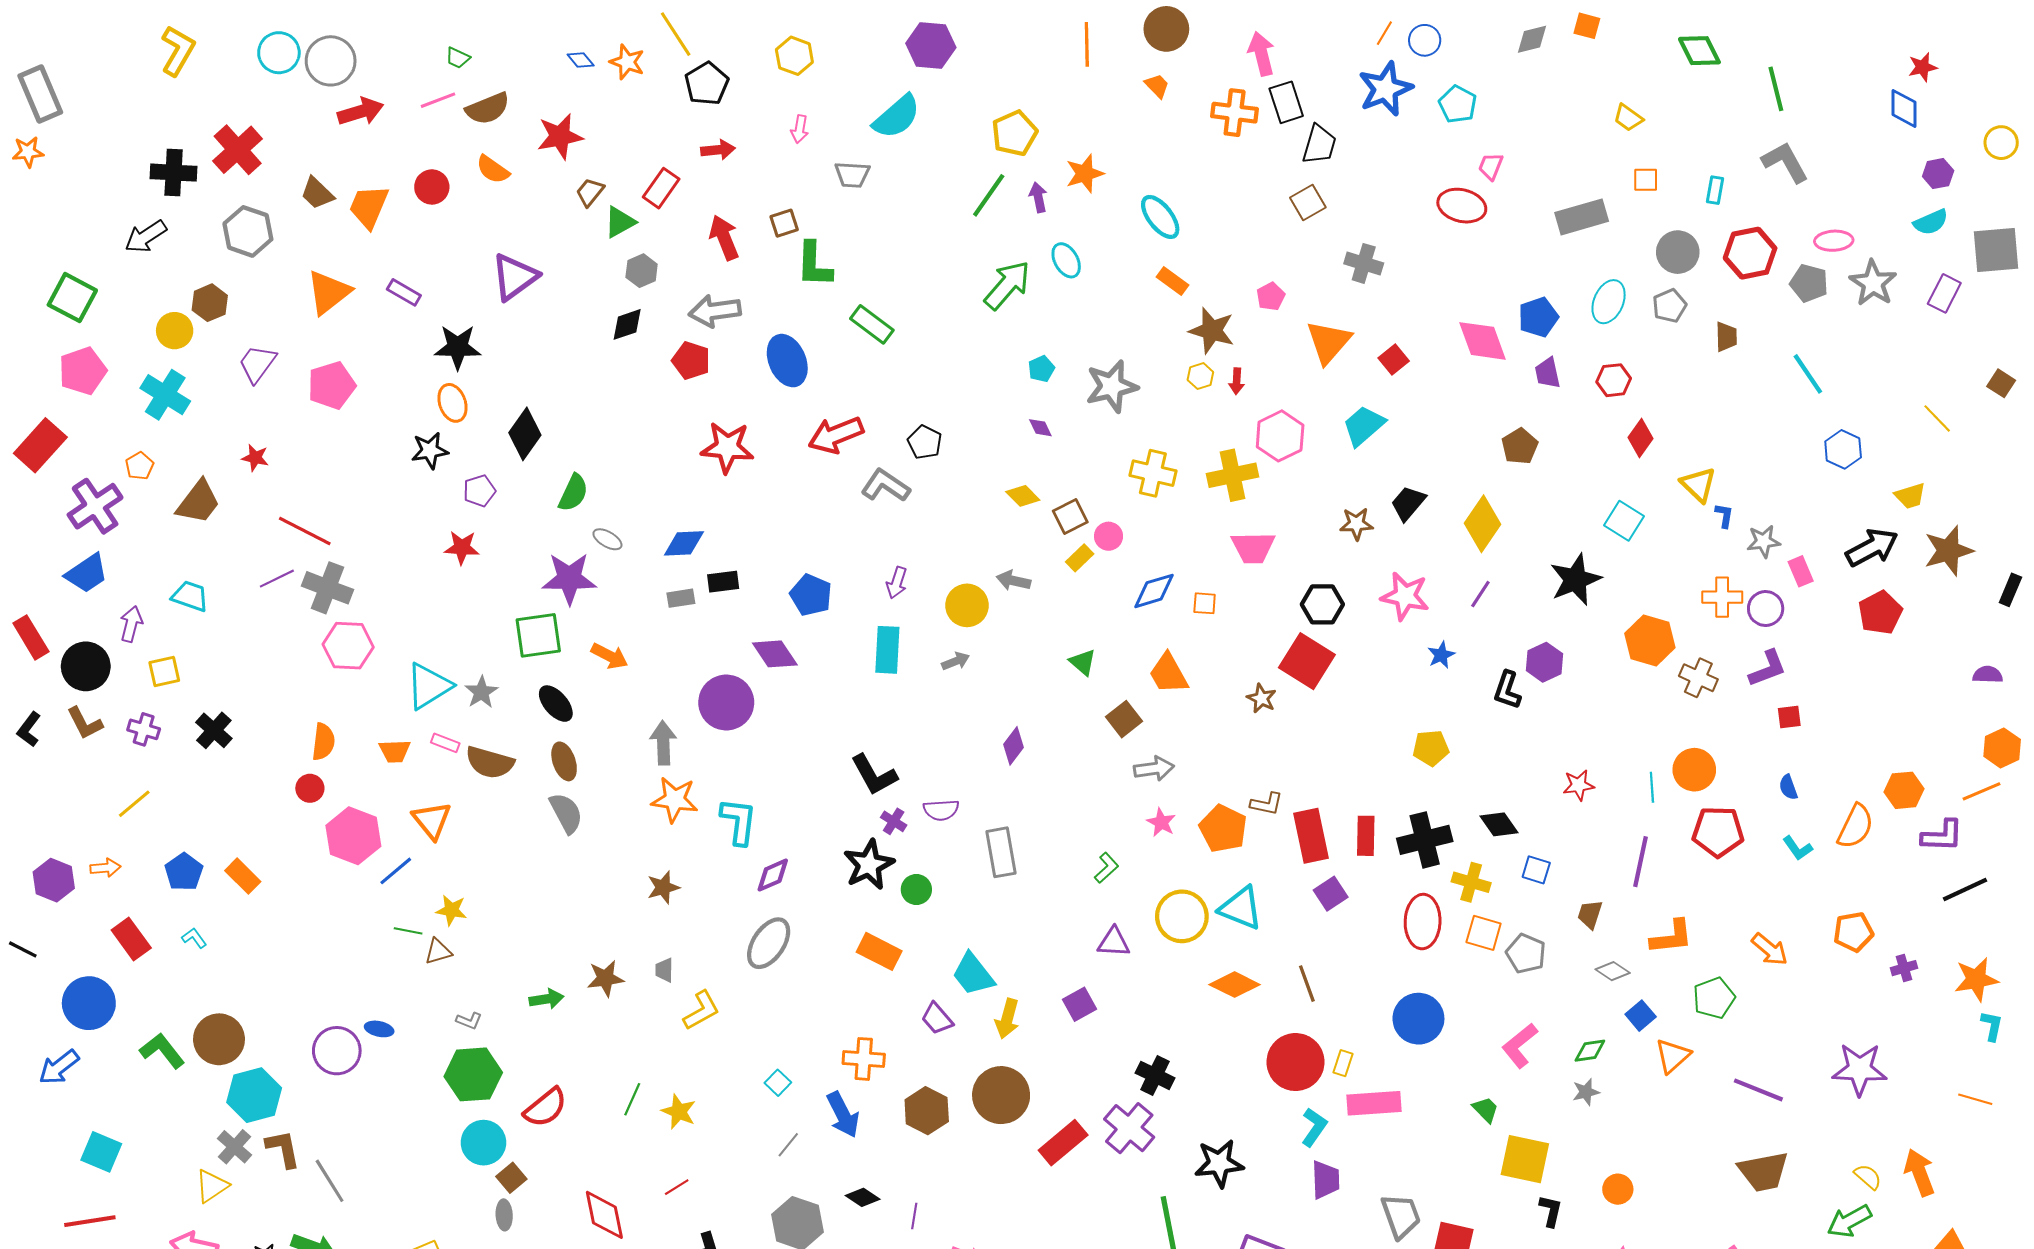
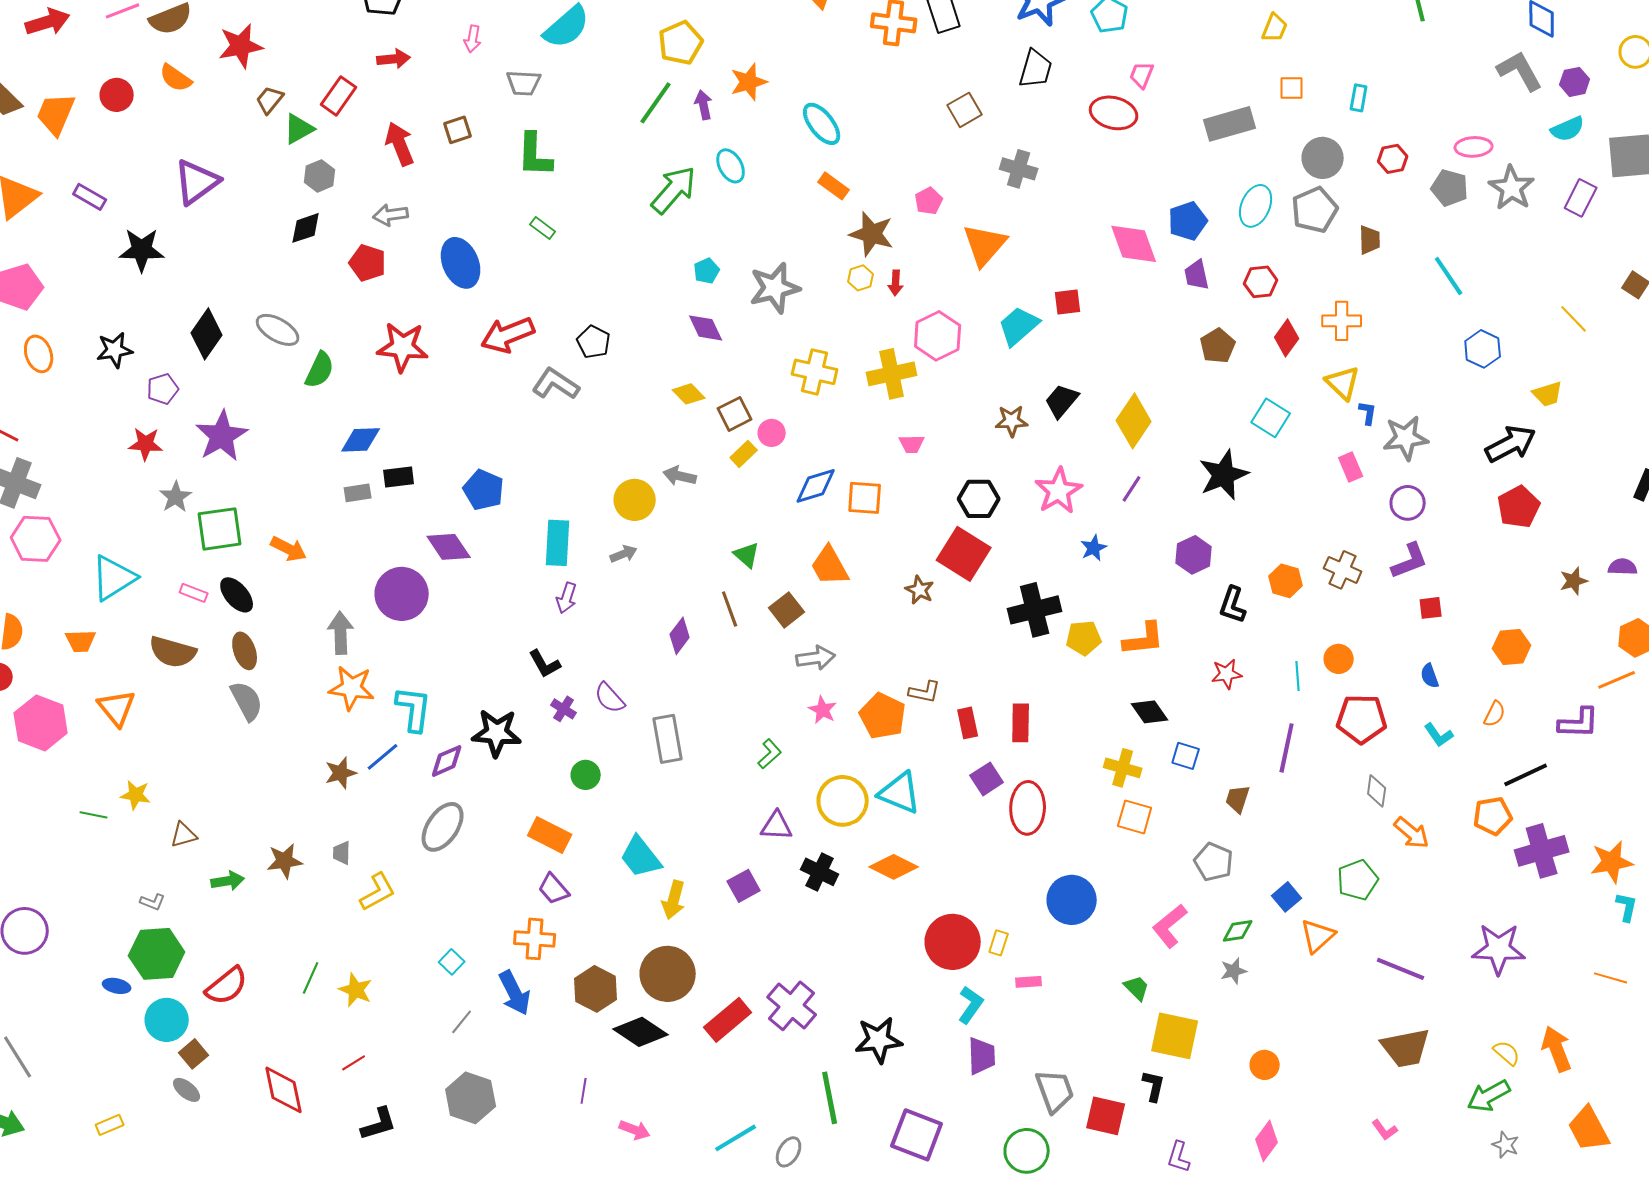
yellow trapezoid: (1628, 118) -> (1275, 28), turned -104
black trapezoid: (1319, 145) -> (1036, 69), moved
gray L-shape: (1785, 162) -> (1520, 71), moved
red hexagon: (1750, 253) -> (1393, 159), size x0.6
green L-shape: (814, 264) -> (535, 155), moved
gray pentagon: (1669, 306) -> (1315, 210), size x1.4
gray arrow: (715, 311) -> (391, 215), size x0.7
green rectangle: (872, 324) -> (543, 228), size x0.6
red square: (1394, 360) -> (1068, 302), moved, turned 32
orange ellipse: (452, 403) -> (39, 354), moved
purple diamond: (1040, 428) -> (706, 328), size x1.5
brown pentagon: (1520, 446) -> (1218, 346), moved
green semicircle: (573, 493) -> (320, 370), moved
gray ellipse: (607, 539) -> (278, 330), moved, size x1.5
gray star: (1763, 541) -> (1406, 438), size x1.4
pink trapezoid: (1253, 548) -> (912, 444), size x0.6
brown star: (1948, 551) -> (1574, 581), moved, size x0.6
pink rectangle: (1801, 571) -> (1351, 467), moved
purple star: (569, 579) -> (222, 436), moved, turned -30
purple arrow: (897, 583) -> (567, 598), moved
pink star: (1405, 596) -> (1059, 491), turned 30
orange cross: (1722, 597) -> (1342, 321), moved
orange square: (1205, 603) -> (865, 498), size x1.5
orange hexagon: (1650, 641) -> (1286, 581), moved, size x0.7
black L-shape: (1507, 690) -> (1233, 605), moved
gray star: (481, 692) -> (176, 497), moved
pink rectangle: (445, 743) -> (194, 593), moved
orange circle: (1694, 770) -> (1339, 659), size x0.7
black L-shape: (874, 775) -> (545, 664), size x0.7
orange hexagon: (1904, 790) -> (1512, 647), moved
purple semicircle: (941, 810) -> (610, 698), turned 52
orange semicircle: (1855, 826) -> (1495, 714), size x0.6
red rectangle: (1311, 836) -> (968, 723), size x0.6
black cross: (1425, 840) -> (1035, 610), moved
black star: (869, 865) -> (497, 733), moved, turned 30
blue line: (396, 871) -> (383, 757), moved
black line: (1965, 890) -> (1526, 775), moved
red ellipse: (1423, 922) -> (1028, 808), moved
orange L-shape: (1672, 937) -> (1144, 639), moved
brown triangle: (438, 951) -> (184, 835), moved
gray pentagon: (1526, 954) -> (1214, 862), moved
purple cross: (1904, 968) -> (1542, 851), size x2.0
gray diamond: (1613, 971) -> (1377, 791), moved, turned 64
brown line: (1307, 984) -> (730, 609), moved
purple trapezoid: (937, 1019) -> (554, 889), moved
blue ellipse: (379, 1029) -> (117, 986), moved
black cross: (1155, 1075) -> (820, 872), moved
pink rectangle: (1374, 1103) -> (1029, 982), size x0.5
black diamond: (863, 1197) -> (641, 1032), moved, size x1.6
black L-shape: (1551, 1211) -> (1154, 1086), moved
gray ellipse: (504, 1215) -> (187, 1090), turned -48

